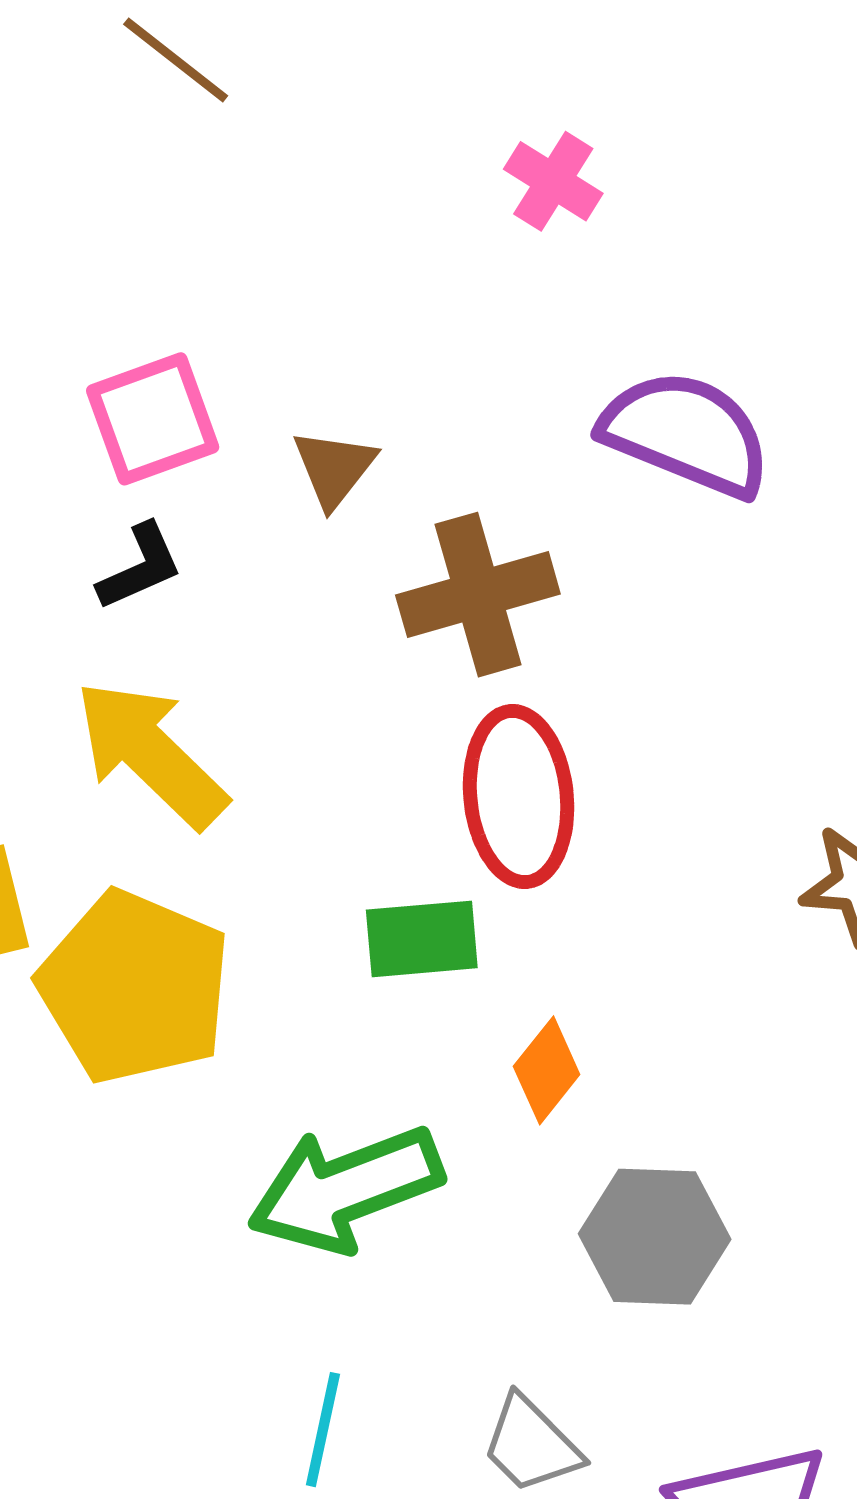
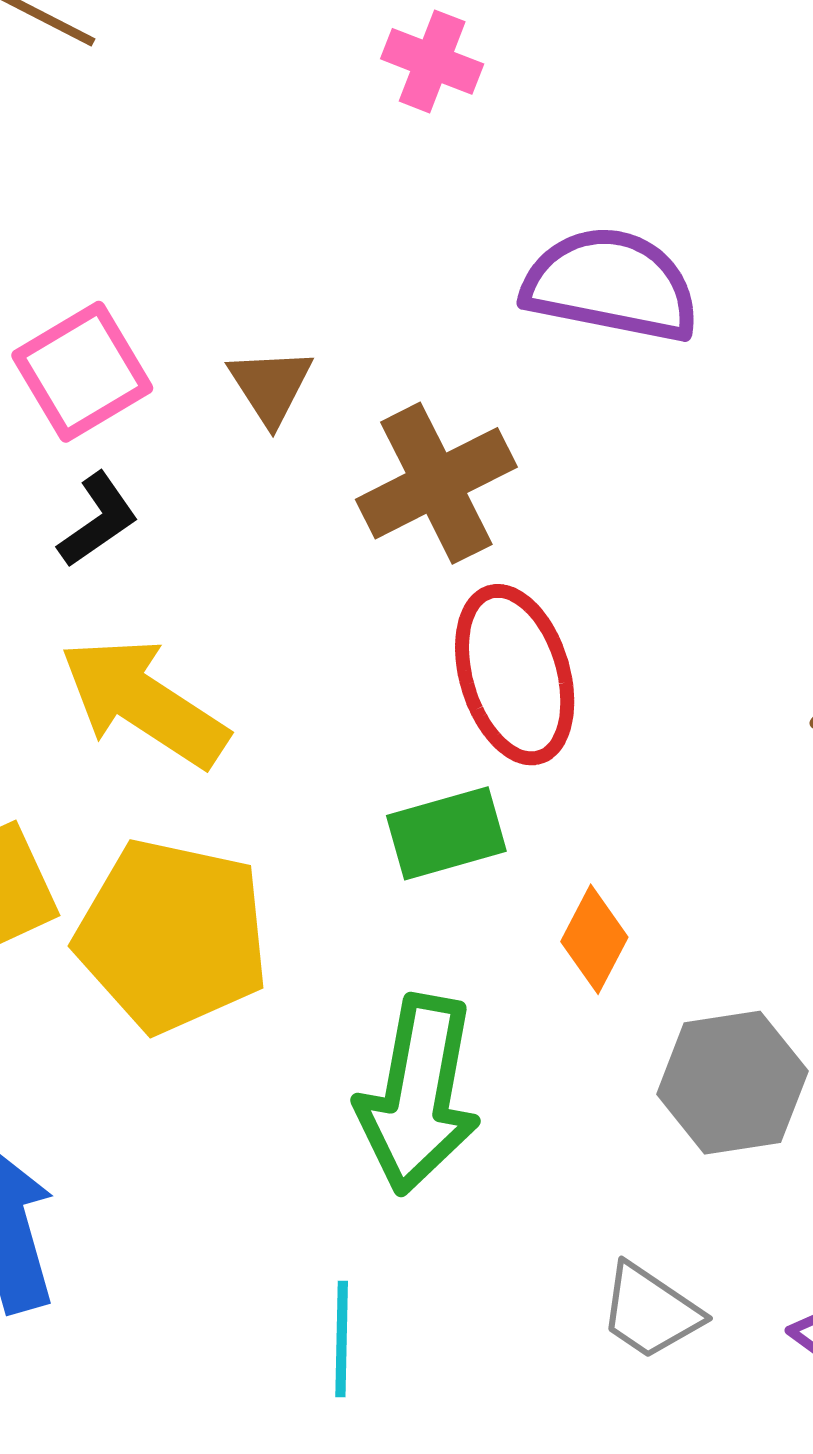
green arrow: (345, 1189) -> (418, 1094), turned -48
cyan line: (323, 1430) -> (342, 1339), moved

